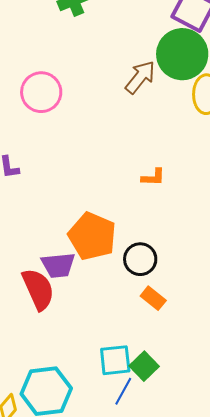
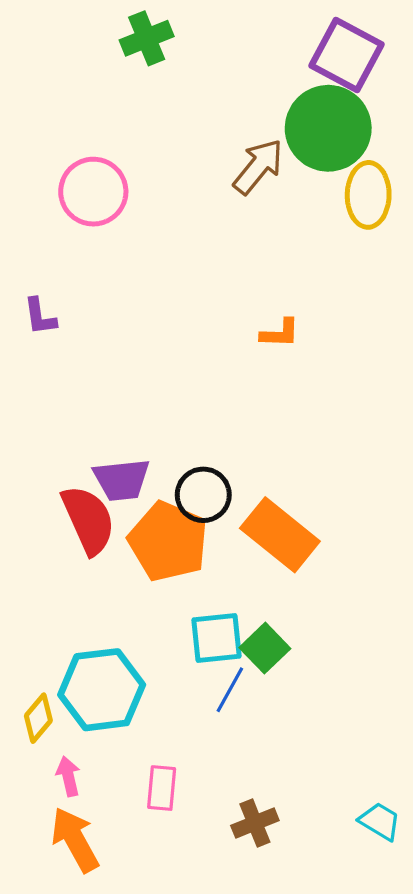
orange pentagon: (92, 236) -> (168, 541), moved
black circle: (140, 259) -> (203, 495), moved
orange rectangle: (153, 298) -> (280, 535), size x1.8

